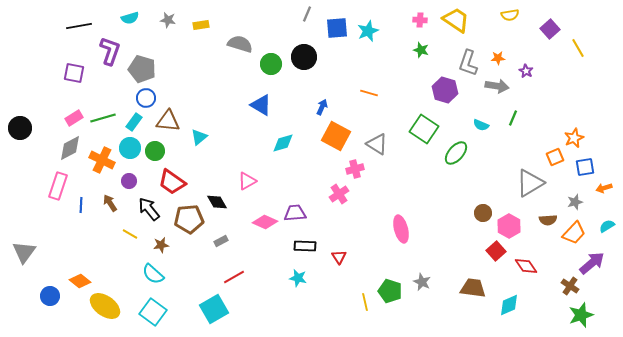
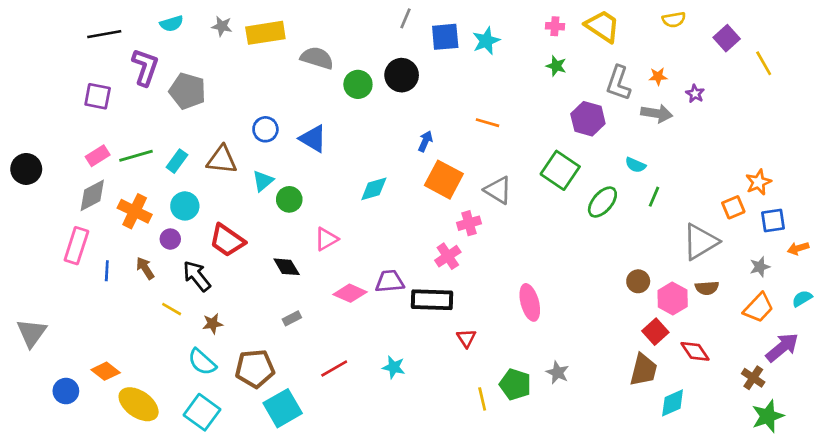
yellow rectangle: (201, 25) -> (265, 33), size x1.8
blue circle: (146, 98) -> (265, 129), moved
blue triangle: (261, 105) -> (313, 139), moved
green line: (513, 118) -> (654, 197), moved
cyan circle: (130, 148) -> (185, 206), moved
green circle: (155, 151) -> (289, 199), moved
brown pentagon: (189, 219) -> (255, 369), moved
brown semicircle: (548, 220) -> (707, 288), moved
black rectangle: (305, 246) -> (432, 300), moved, size x1.4
red triangle: (339, 257) -> (466, 338), moved
red line: (234, 277) -> (334, 369), moved
brown trapezoid: (473, 288) -> (643, 370), moved, turned 96

